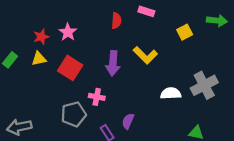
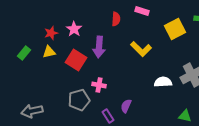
yellow square: (185, 32) -> (175, 29), size x1.5
purple arrow: (113, 63) -> (99, 47), moved

